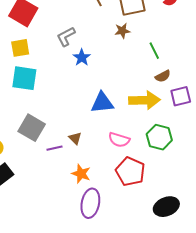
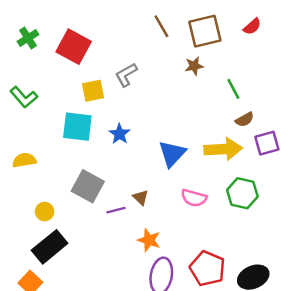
yellow square: (20, 48) -> (93, 91), moved
blue star: (82, 57) -> (119, 134), moved
blue triangle: (102, 103) -> (172, 154), turned -40
red pentagon: (130, 171) -> (207, 268), moved

